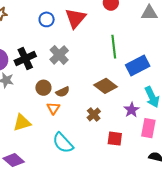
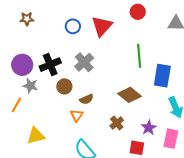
blue rectangle: (138, 66) -> (162, 76), turned -55
brown circle: (43, 88) -> (64, 86), moved
purple star: (132, 110) -> (149, 128), moved
yellow triangle: (22, 123) -> (36, 136), moved

